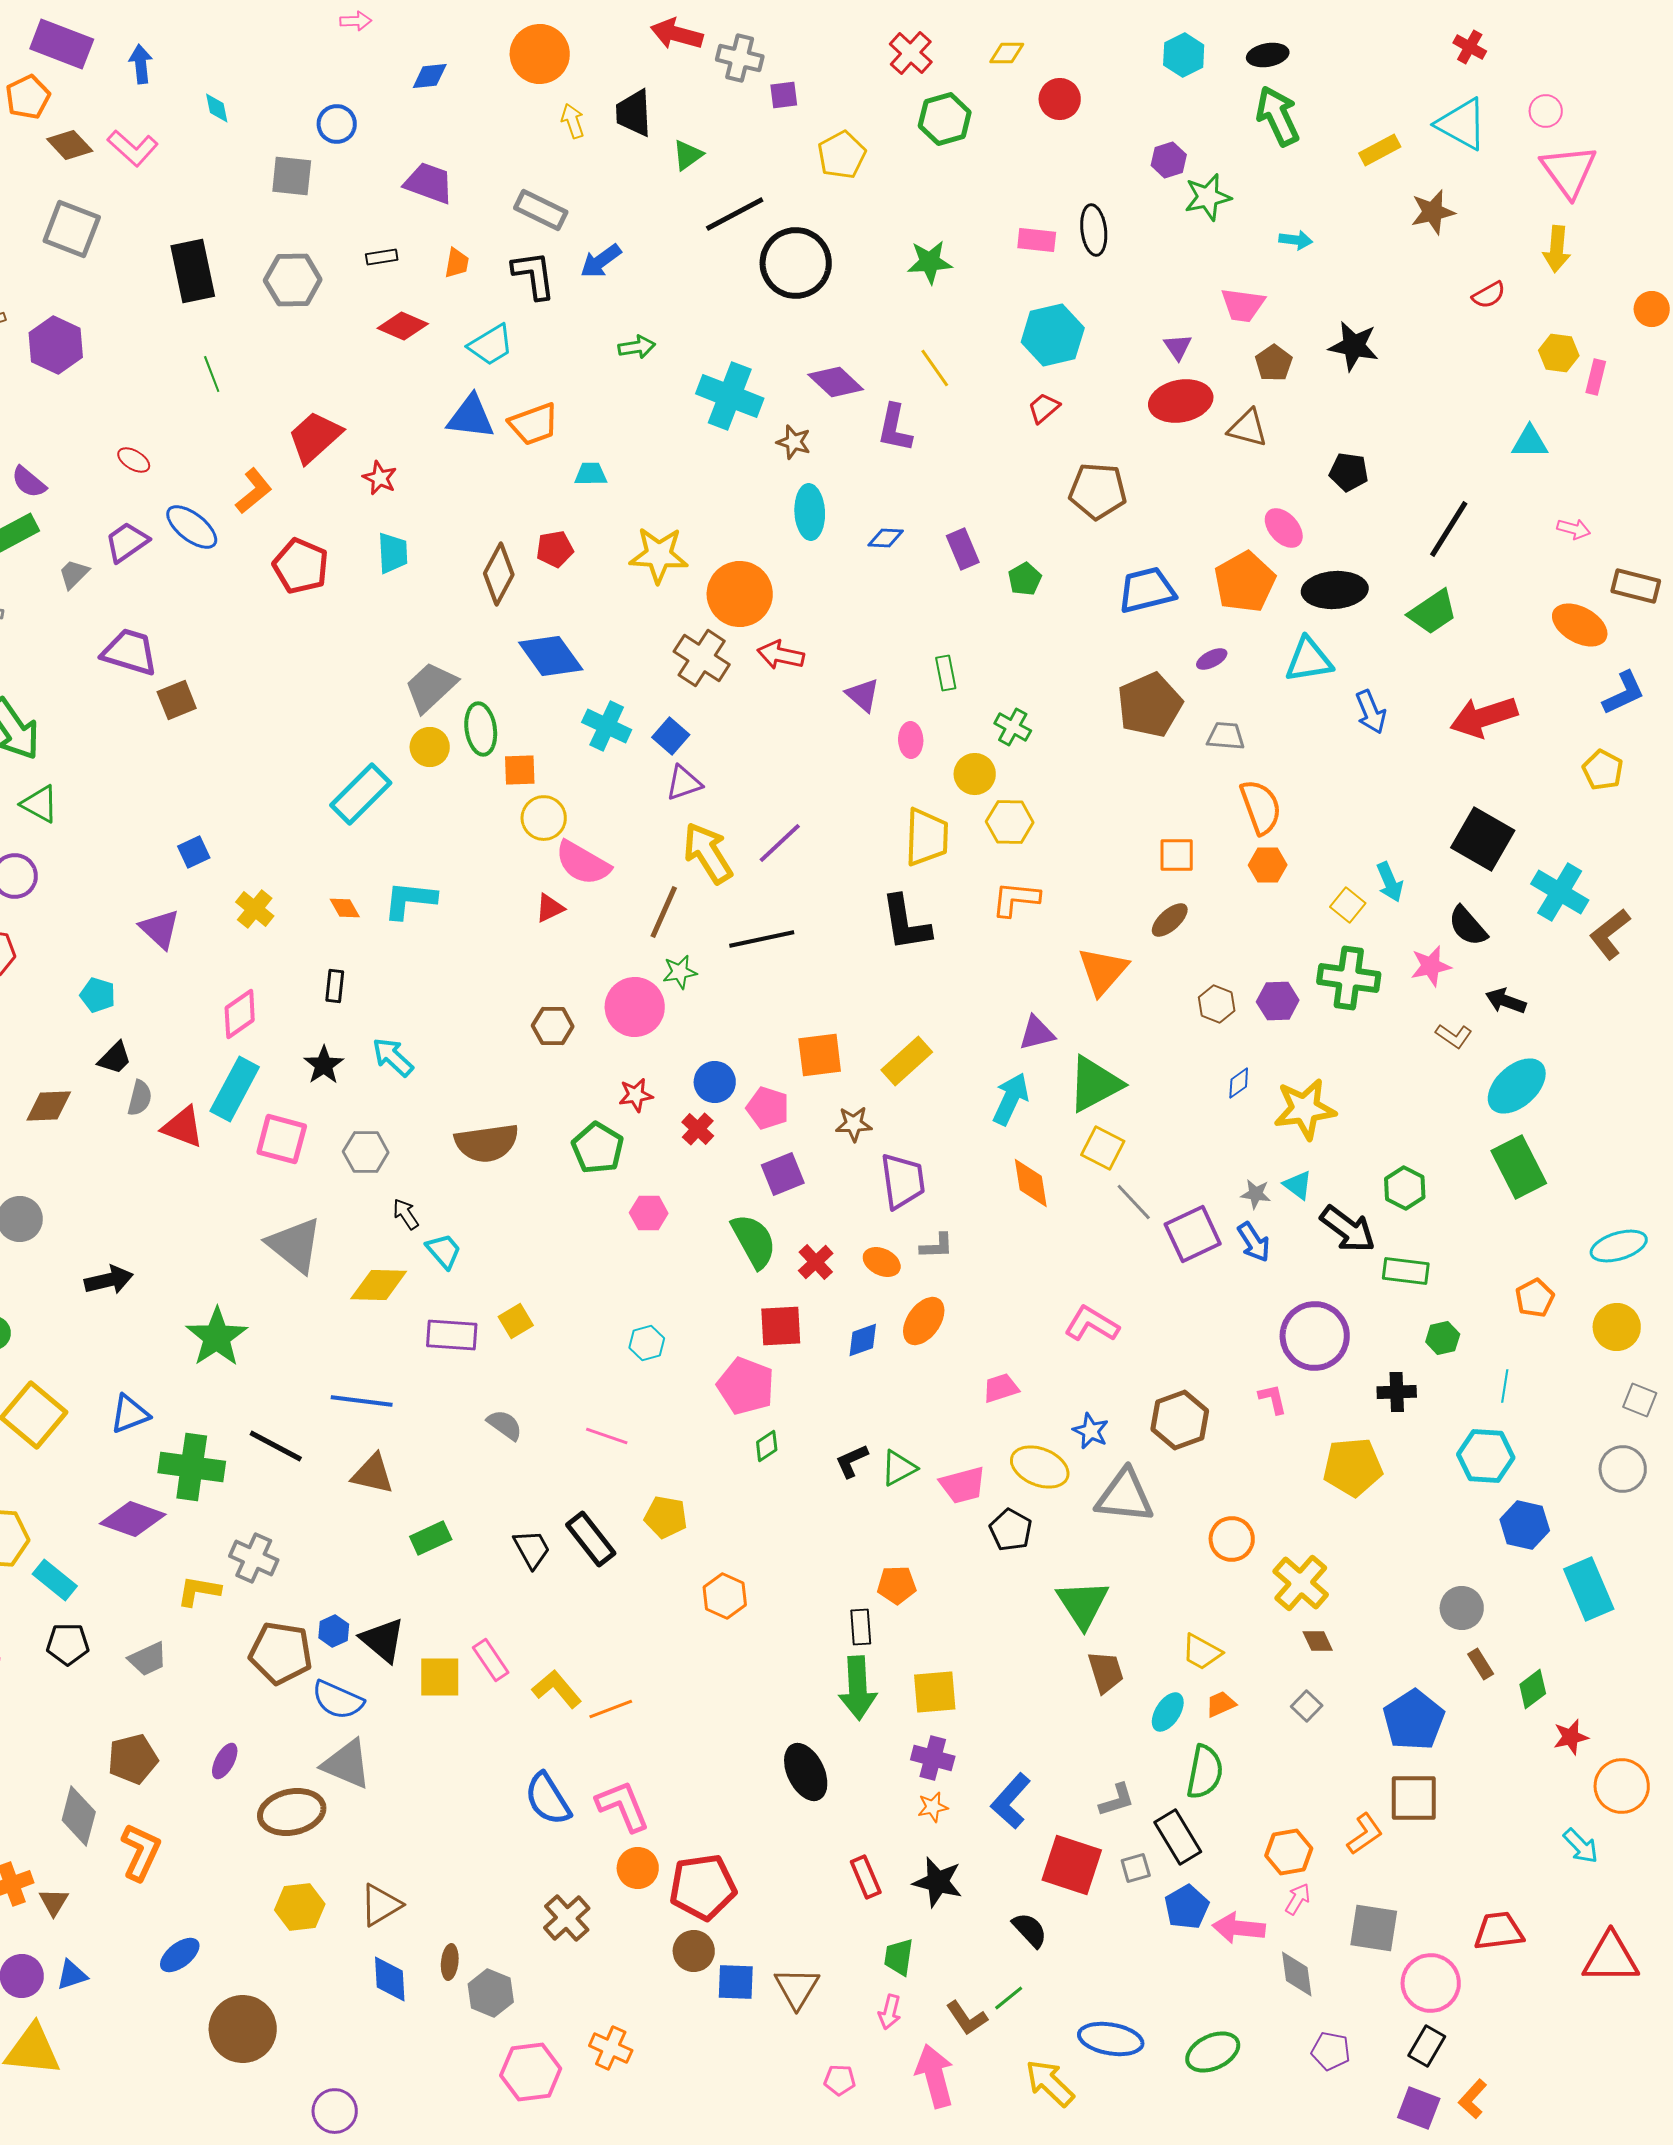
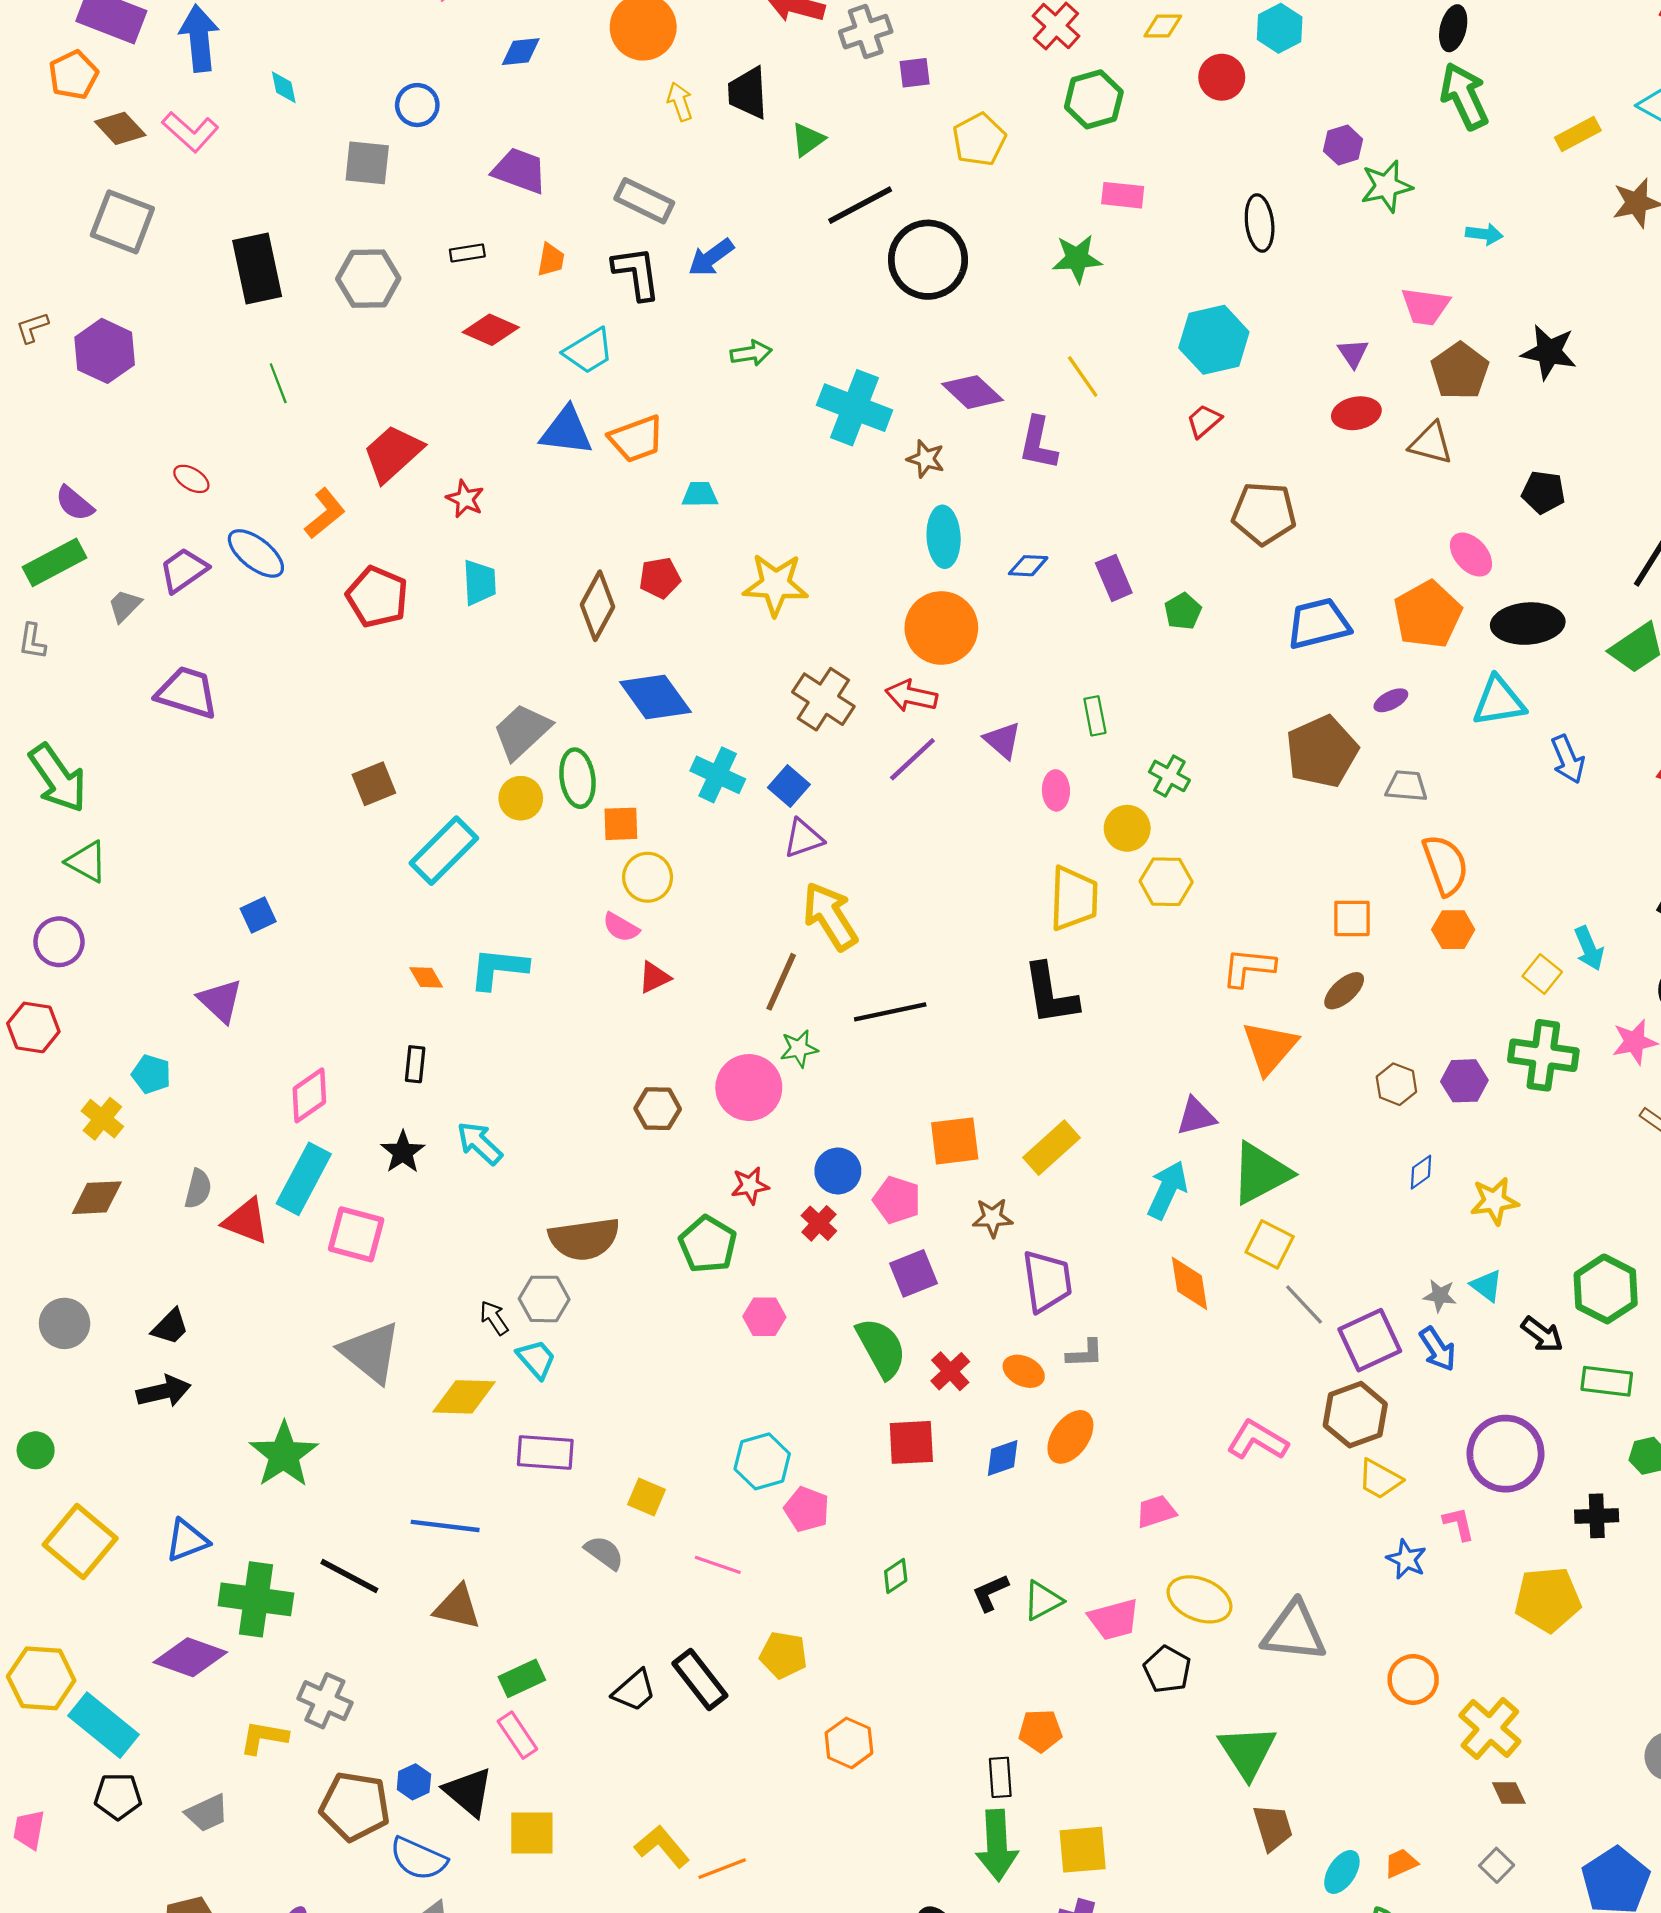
cyan hexagon: (1184, 55) -> (1280, 28), moved
black ellipse: (1268, 55) -> (1453, 28), turned -66
gray cross: (740, 58) -> (866, 32), turned -33
blue arrow: (141, 64) -> (199, 38), size x1.5
pink rectangle: (1037, 240) -> (1123, 195), moved
brown pentagon: (1274, 363) -> (1460, 371), size x1.4
red ellipse: (1181, 401) -> (1356, 413), size x0.7
orange circle: (740, 594) -> (941, 628), moved
brown square: (177, 700) -> (374, 784), moved
purple line: (780, 843) -> (912, 759), moved
pink semicircle: (583, 863) -> (621, 927), moved, size x0.6
orange L-shape: (1016, 899) -> (1248, 967), moved
yellow cross: (255, 909) -> (102, 1119), moved
black trapezoid: (115, 1058) -> (170, 1327), moved
yellow star: (1305, 1109) -> (1494, 1201), size x0.7
gray hexagon: (366, 1152) -> (544, 1299), moved
green hexagon: (1405, 1188) -> (1606, 1289), size x1.4
black arrow: (1348, 1229) -> (1542, 1335), size x0.7
yellow square: (516, 1321) -> (646, 1497), moved, turned -36
cyan hexagon: (647, 1343) -> (762, 1461), size x1.4
pink pentagon: (746, 1386) -> (807, 1509), moved, size x0.7
brown hexagon: (1180, 1420) -> (1355, 1415), moved
blue star: (1091, 1431) -> (1406, 1559), moved
black trapezoid: (532, 1549) -> (634, 1691), turned 78
cyan rectangle: (55, 1580) -> (103, 1725), size x1.4
yellow trapezoid: (1202, 1652) -> (1380, 1479), moved
pink rectangle: (491, 1660) -> (517, 1735), moved

